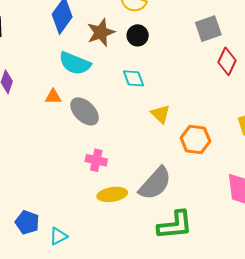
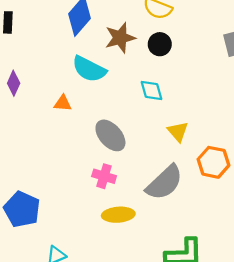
gray ellipse: (85, 111) -> (110, 135), moved
gray semicircle: (155, 183) -> (164, 183), moved
blue pentagon: (27, 222) -> (22, 209), moved, size x1.4

